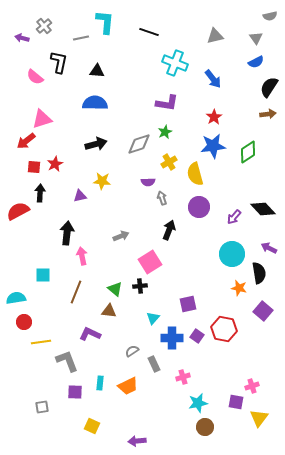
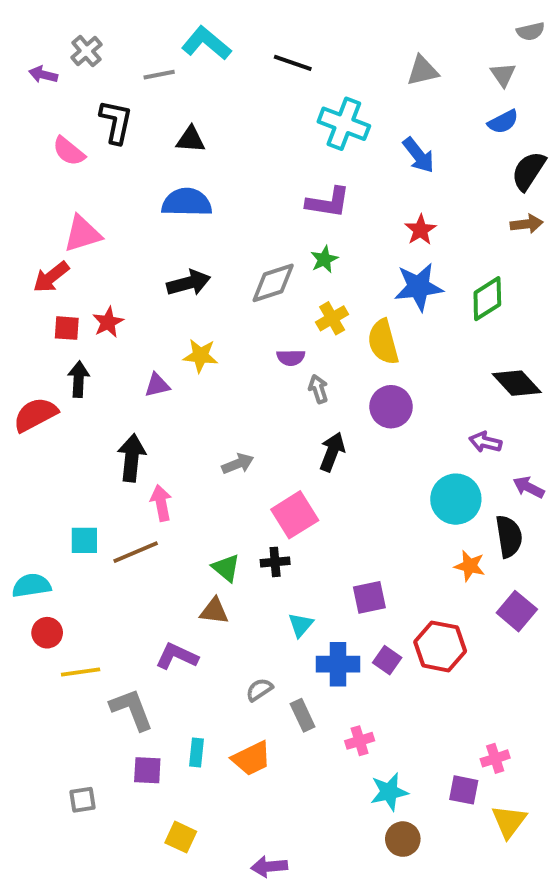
cyan L-shape: (105, 22) -> (206, 43), turned -55
black diamond: (263, 209) -> (517, 383), moved
purple arrow: (234, 217) -> (485, 442), moved, turned 63
brown line: (76, 292) -> (136, 552), moved, turned 45

